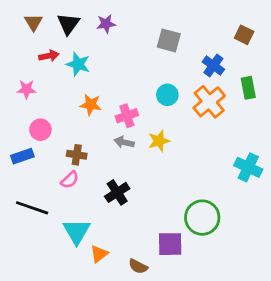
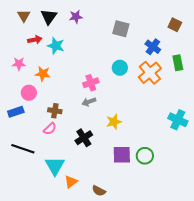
orange star: (91, 105) -> (43, 74), moved
yellow star: (159, 141) -> (114, 122), moved
gray arrow: (124, 142) -> (89, 102), turned -32
green circle: (202, 218) -> (145, 156), size x0.7
purple square: (170, 244) -> (122, 155), moved

